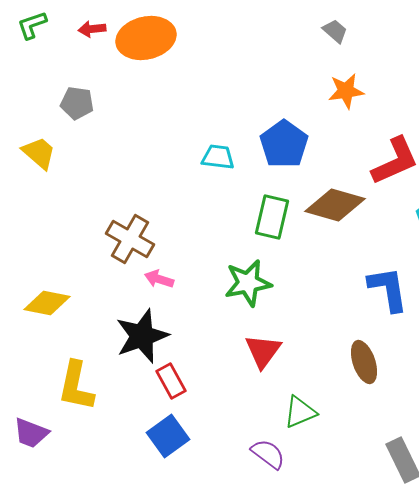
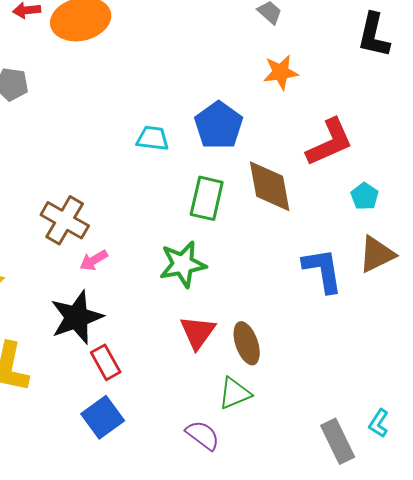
brown diamond: (335, 205) -> (270, 186), turned 64
pink arrow: (159, 279) -> (94, 260), turned -48
brown ellipse: (364, 362) -> (247, 343), moved

